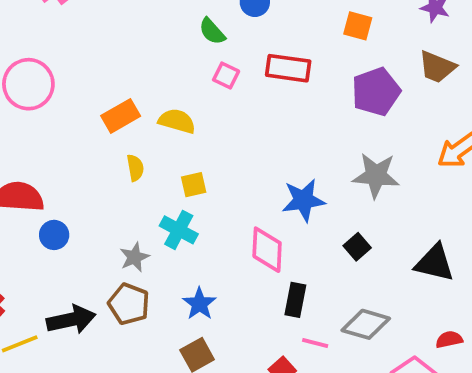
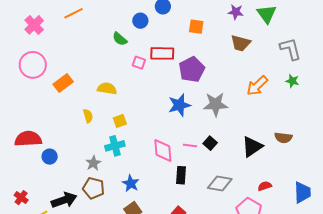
pink square: (226, 75) -> (139, 63), moved
pink circle: (28, 84) -> (33, 65), moved
purple pentagon: (376, 92) -> (192, 69), moved
orange rectangle: (121, 116) -> (63, 83), moved
blue star: (303, 200) -> (179, 105), moved
cyan cross: (179, 230) -> (115, 146), turned -36
black triangle: (435, 263) -> (252, 147), turned -40
pink line: (315, 343) -> (190, 145), moved

